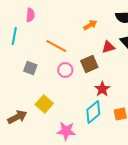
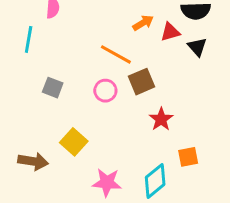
orange line: (56, 46) -> (116, 54), moved
red triangle: (108, 47) -> (170, 32), moved
cyan diamond: (93, 112) -> (155, 181), moved
brown arrow: (17, 117) -> (33, 161), turned 36

